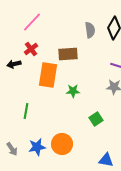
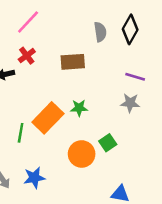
orange rectangle: (48, 75) -> (48, 118), moved, turned 35
orange circle: (62, 144) -> (82, 154), moved

